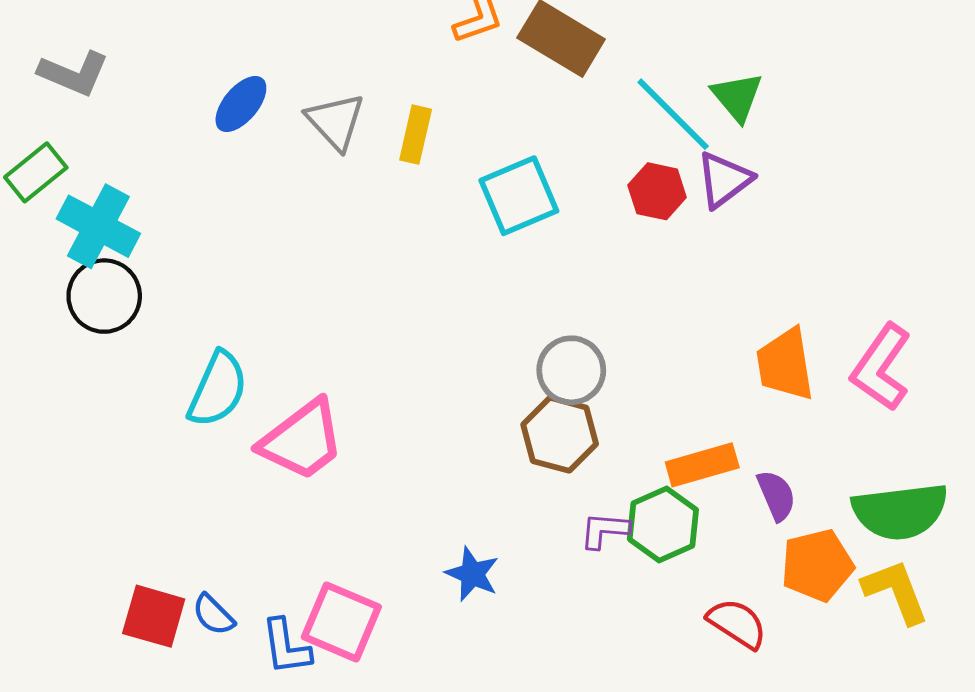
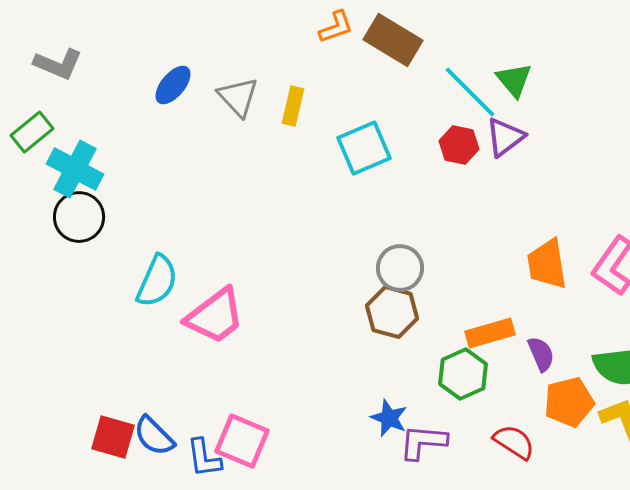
purple L-shape: (605, 530) -> (423, 442), moved, size x1.4
blue star: (472, 574) -> (389, 418), moved
blue semicircle: (213, 615) -> (154, 436), size x1.4

